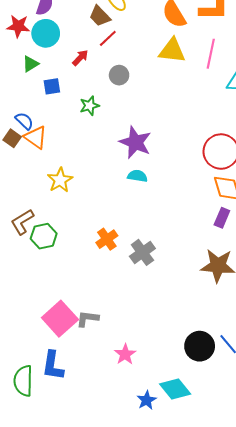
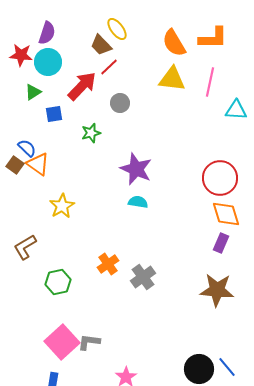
red arrow: (80, 58) -> (82, 86), size x1.8
green hexagon: (44, 236) -> (58, 282), moved

